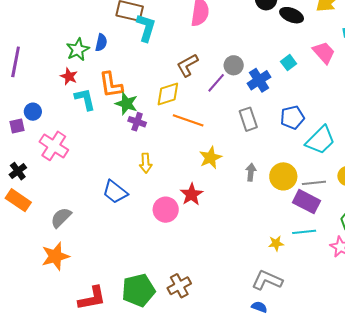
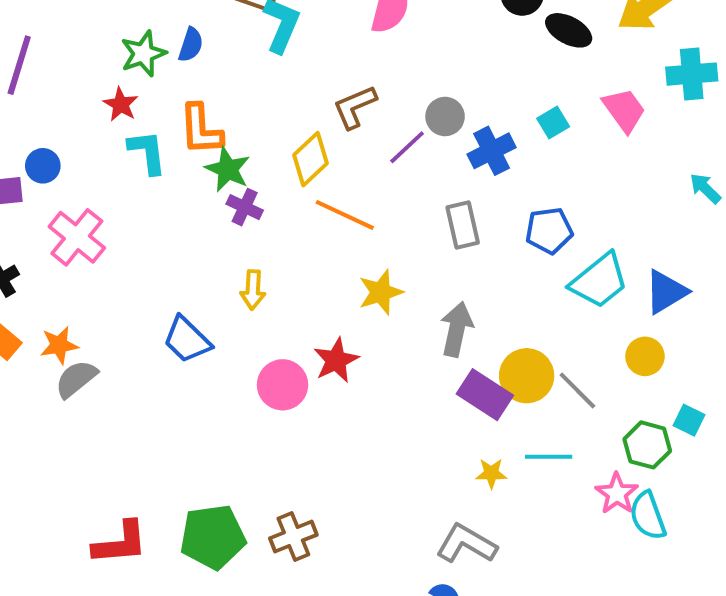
yellow diamond: (168, 94) -> (310, 159), turned -32
gray arrow: (251, 172) -> (457, 329), size x1.5
yellow circle: (283, 176) -> (527, 376), moved
gray line: (314, 183) -> (577, 390), moved, turned 45
purple rectangle: (307, 202) -> (485, 395), moved
orange star: (55, 256) -> (59, 345), moved, size x0.7

